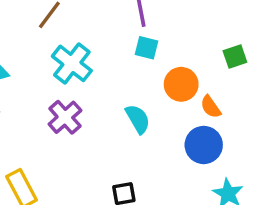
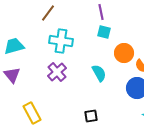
cyan cross: (72, 63) -> (61, 41), turned -30

